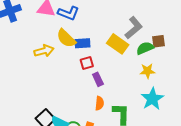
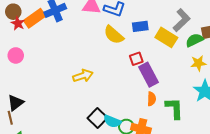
blue rectangle: (82, 43) -> (140, 26), moved
yellow arrow: (44, 51) -> (83, 76), moved
purple rectangle: (98, 79) -> (148, 75), size x1.6

